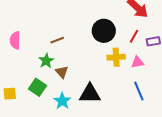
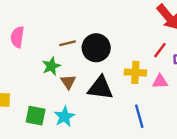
black circle: (104, 31) -> (96, 48), moved
green square: (38, 87) -> (36, 116), moved, turned -30
blue line: (139, 91) -> (139, 116), moved
black triangle: (90, 94) -> (100, 88), moved

